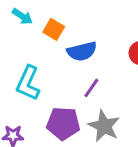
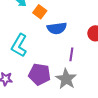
purple line: (91, 88) -> (71, 54), moved, turned -32

